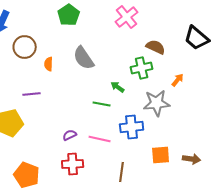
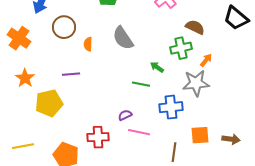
orange arrow: (178, 80) -> (206, 60), moved
purple semicircle: (70, 135) -> (125, 115), moved
pink line: (100, 139) -> (139, 132), moved
red cross: (73, 164) -> (98, 137), moved
brown line: (122, 172) -> (174, 152), moved

